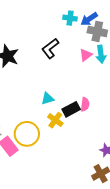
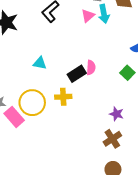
cyan triangle: (47, 99) -> (40, 63), moved, turned 32
yellow cross: (55, 120) -> (63, 97), moved, turned -35

